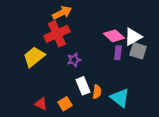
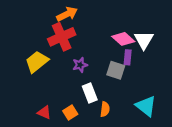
white triangle: (133, 37) -> (144, 40), turned -30
gray square: (138, 51) -> (116, 70), moved
orange semicircle: (97, 92) -> (105, 109), moved
cyan triangle: (120, 98) -> (146, 106), moved

